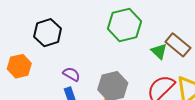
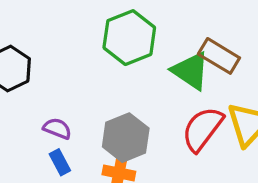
green triangle: (159, 51) -> (191, 71), size x1.5

